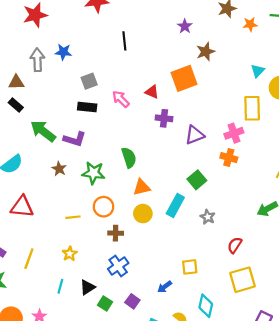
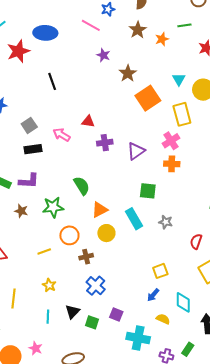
orange square: (184, 78) -> (148, 98), moved
green square: (197, 180) -> (148, 191), turned -30
cyan rectangle: (175, 205) -> (134, 219), turned -45
blue arrow: (165, 287) -> (153, 295), moved

